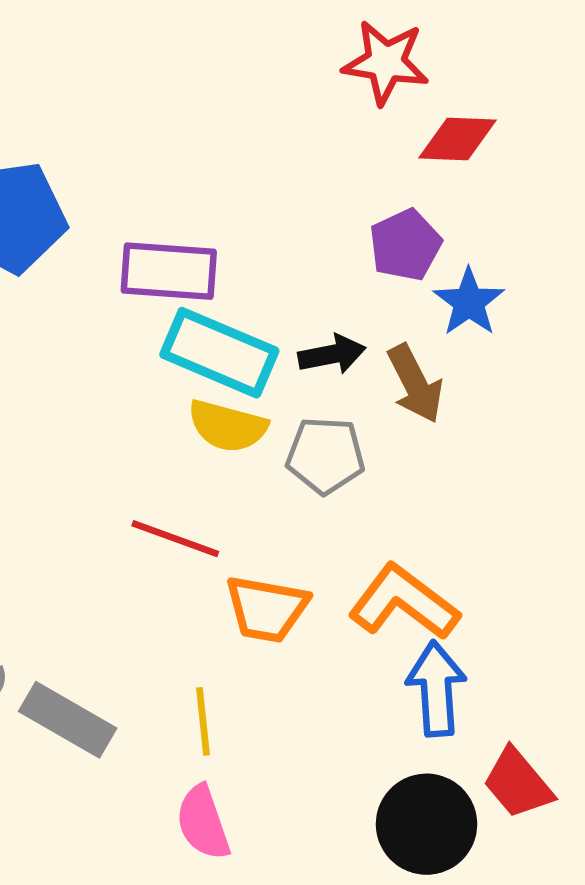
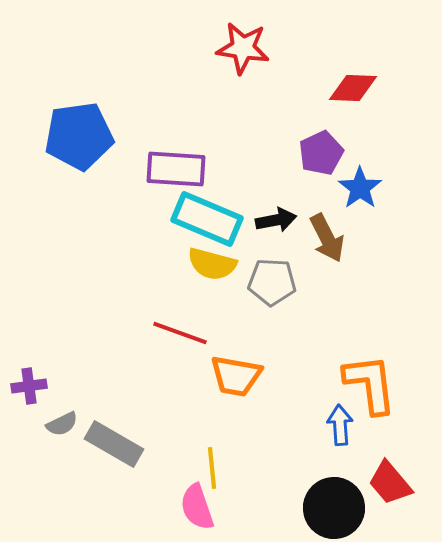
red star: (386, 62) -> (243, 48), moved
orange L-shape: (404, 602) -> (370, 384), moved, turned 46
blue arrow: (436, 689) -> (340, 425), size x0.7
yellow line: (203, 721) -> (212, 468), moved

